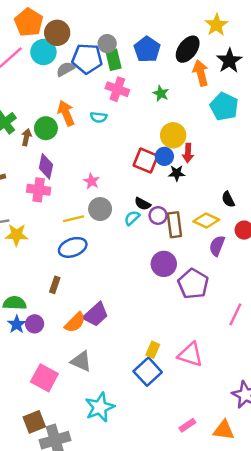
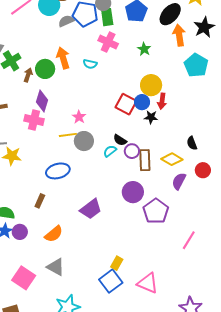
yellow line: (74, 219) -> (68, 135), moved
purple trapezoid: (96, 315) -> (91, 209), moved
pink triangle: (190, 355) -> (148, 283), moved

